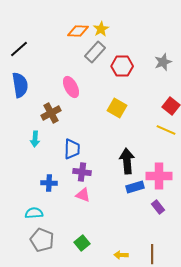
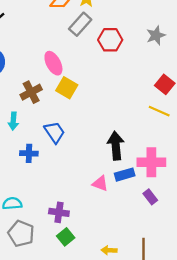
yellow square: (117, 108) -> (67, 88), moved
blue trapezoid: (72, 149) -> (55, 132), turned -35
purple cross: (82, 172) -> (59, 212), moved
blue cross: (49, 183) -> (29, 153), moved
pink triangle: (83, 195) -> (100, 183), moved

